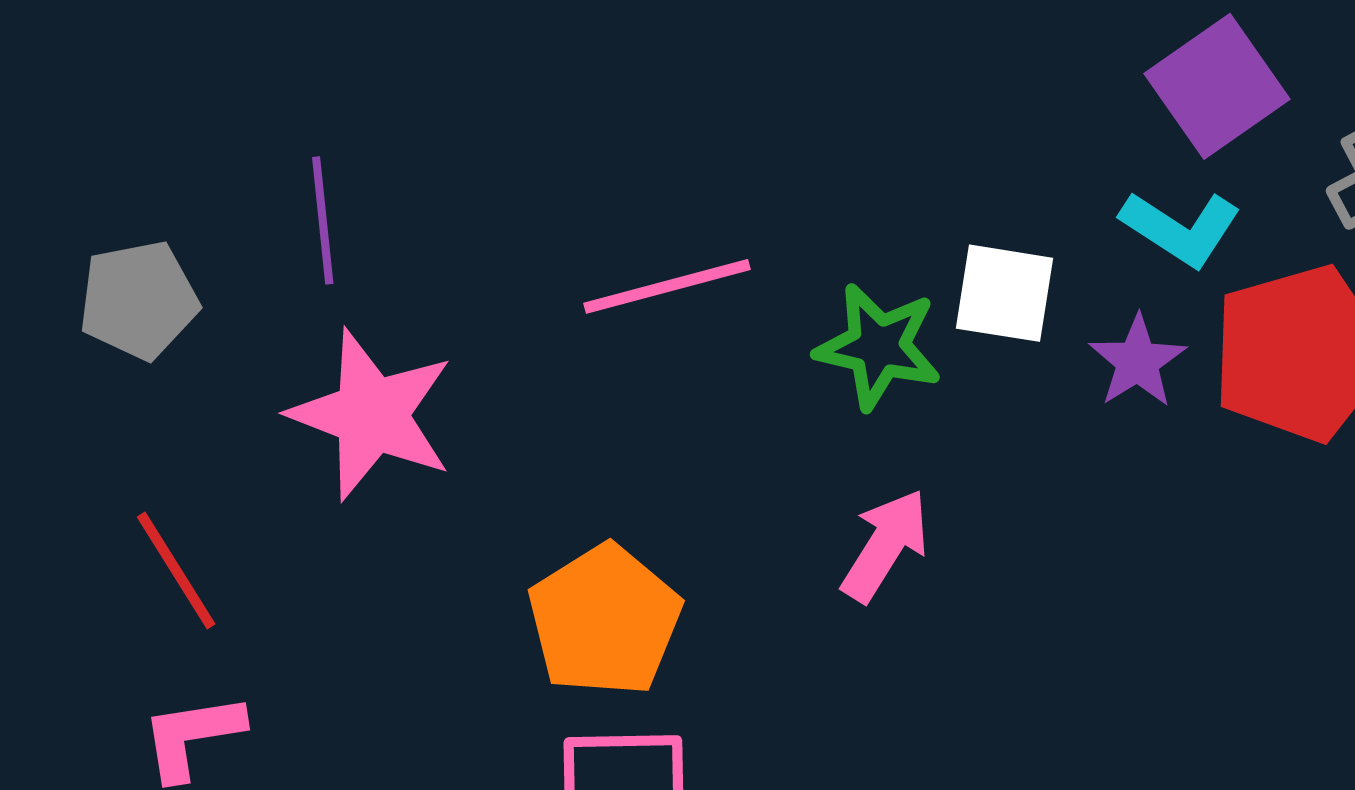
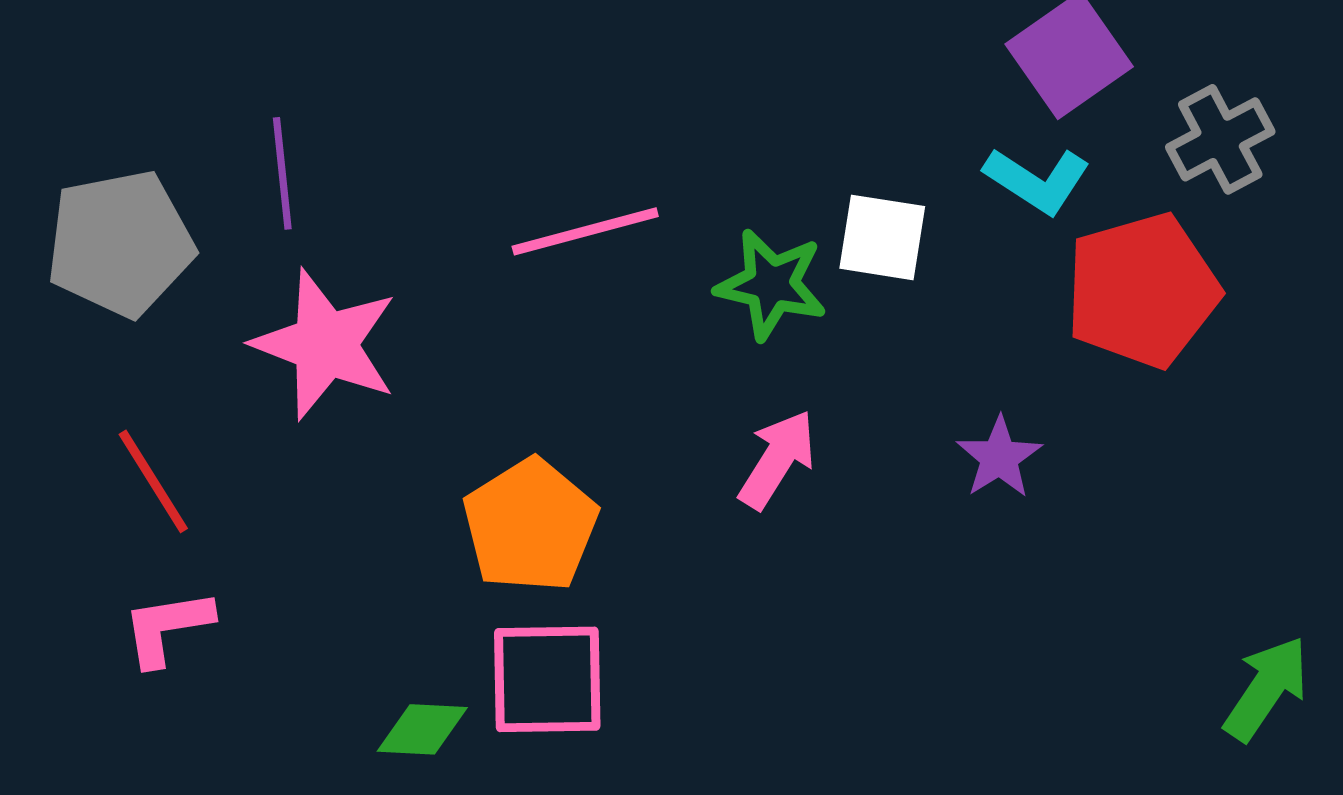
gray pentagon: (139, 300) -> (120, 243), size x1.4
purple star: (1137, 361) -> (999, 457), moved

